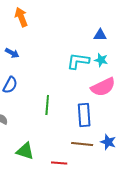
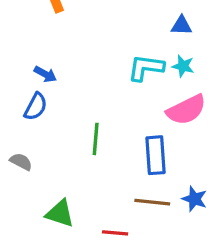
blue arrow: (12, 53) -> (45, 74), moved

